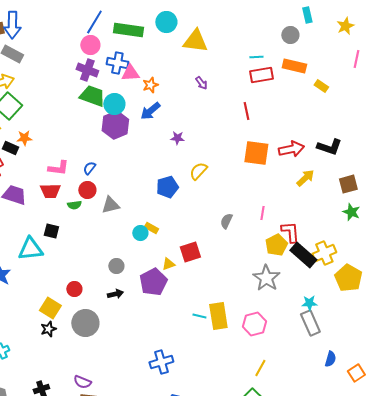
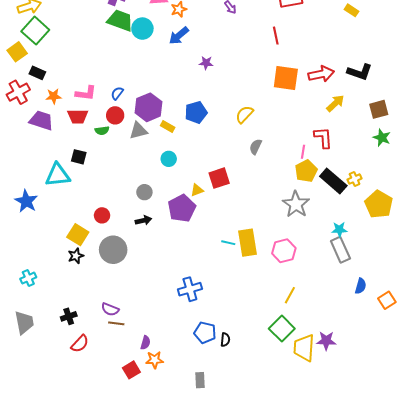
purple hexagon: (115, 125) -> (148, 107), moved
orange star: (24, 138) -> (54, 96), moved
yellow semicircle: (198, 171) -> (244, 114), moved
pink line: (262, 213) -> (303, 152), moved
yellow rectangle: (151, 228) -> (168, 127), moved
red L-shape: (290, 232) -> (323, 138), moved
yellow cross: (324, 253) -> (355, 179), size x0.6

